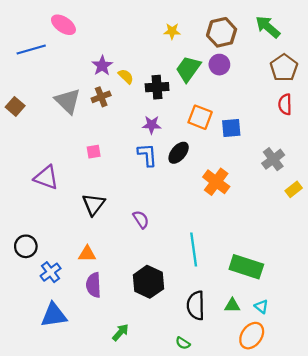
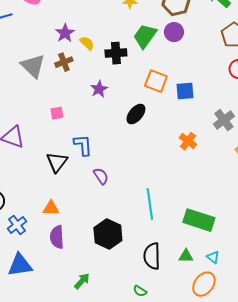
purple star: (152, 125) -> (99, 89), moved, turned -30
blue L-shape: (147, 155) -> (83, 145), moved
orange cross: (216, 182) -> (188, 141), moved, size x0.7

